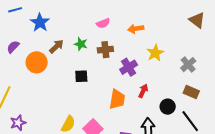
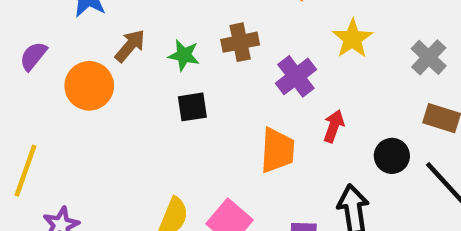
green star: (81, 44) -> (184, 55), moved

